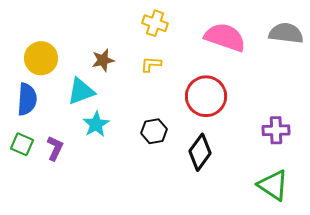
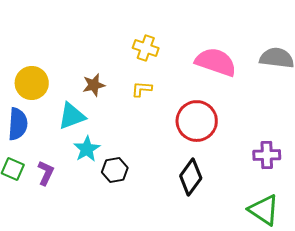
black hexagon: (154, 131) -> (115, 170), moved

